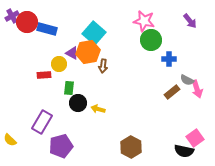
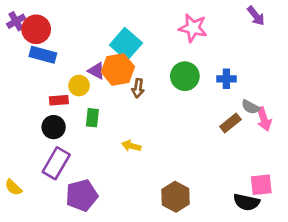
purple arrow: (190, 21) -> (256, 16), moved
blue rectangle: (47, 29) -> (43, 55), moved
green circle: (151, 40) -> (185, 76), moved
black circle: (78, 103) -> (54, 127), moved
pink square: (195, 138) -> (261, 185), turned 30

